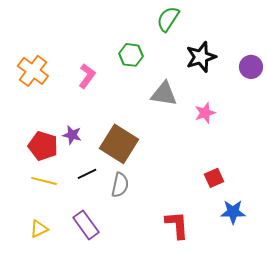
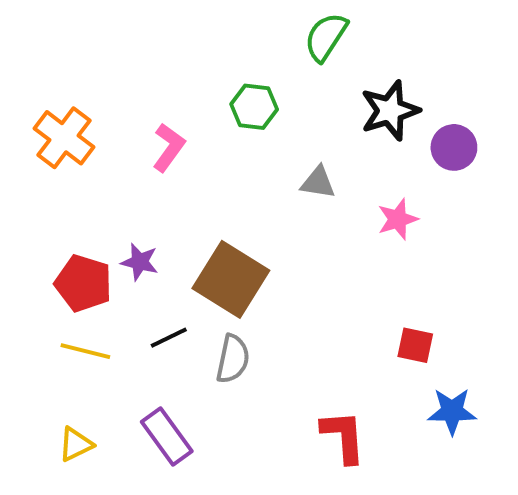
purple circle: (251, 67) -> (454, 147), moved
gray triangle: (164, 94) -> (318, 182), size x0.7
red square: (214, 178) -> (415, 345), turned 36

